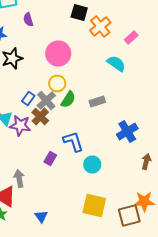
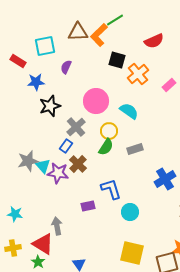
purple semicircle: (28, 20) -> (66, 67), turned 40
cyan semicircle: (116, 64) -> (129, 111), moved
yellow circle: (57, 84) -> (109, 131), moved
gray cross: (46, 100) -> (76, 127), moved
purple rectangle: (50, 158) -> (88, 206), turned 48

